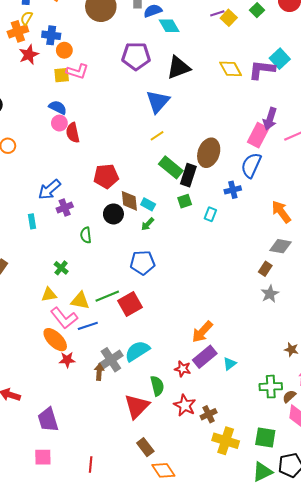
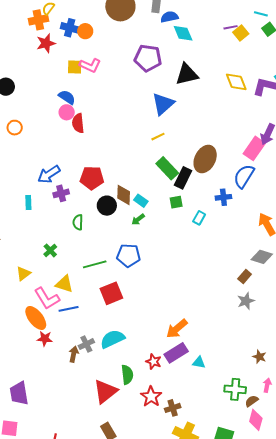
orange circle: (64, 50) -> (85, 31), moved
red pentagon: (106, 176) -> (92, 178), moved
yellow triangle: (49, 295) -> (23, 274), moved, turned -35
green line: (107, 296) -> (95, 264), moved
gray cross: (111, 360) -> (86, 344), size x0.7
cyan triangle: (230, 364) -> (199, 362), turned 40

